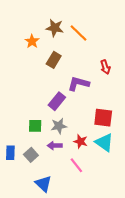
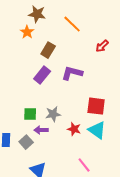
brown star: (55, 28) -> (37, 14), moved
red arrow: (105, 67) -> (102, 46), moved, turned 64
purple rectangle: (57, 101) -> (42, 75), moved
purple arrow: (55, 146) -> (41, 130), moved
pink line: (76, 165) -> (84, 165), moved

